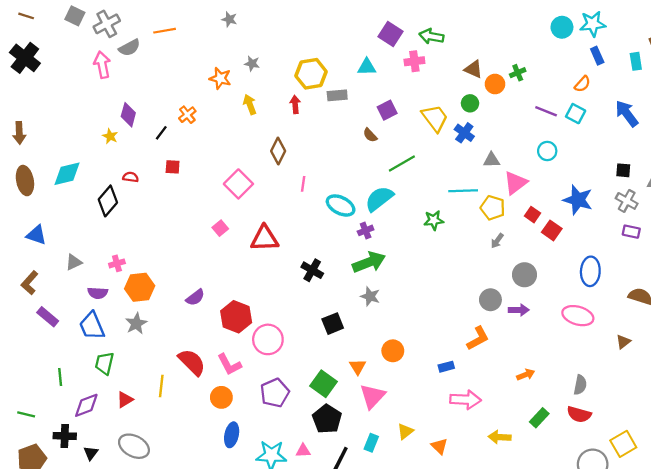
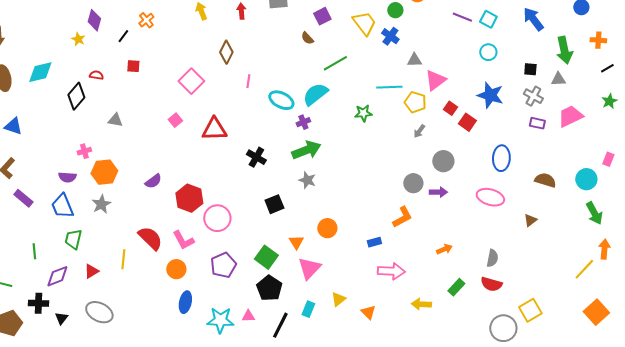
cyan circle: (547, 151) -> (488, 52), moved
gray triangle: (74, 262) -> (115, 120), moved, turned 35

